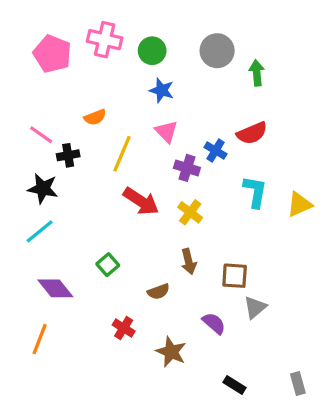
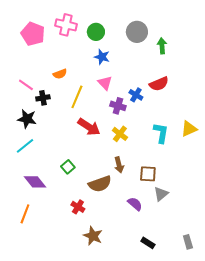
cyan L-shape: (255, 192) -> (161, 133), moved
brown semicircle: (158, 292) -> (100, 184), size x1.6
brown star: (171, 352) -> (93, 236), moved

